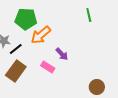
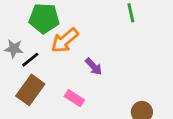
pink rectangle: (48, 67) -> (74, 98), moved

